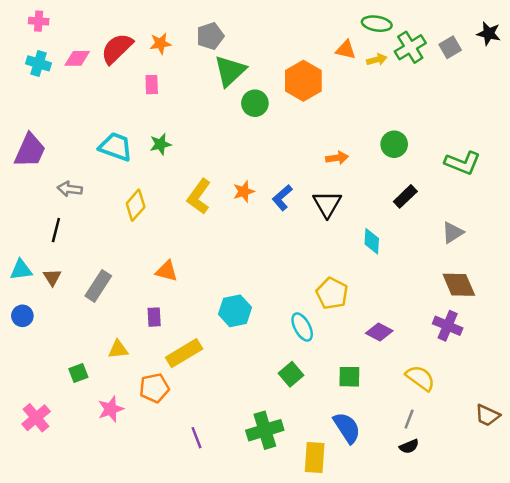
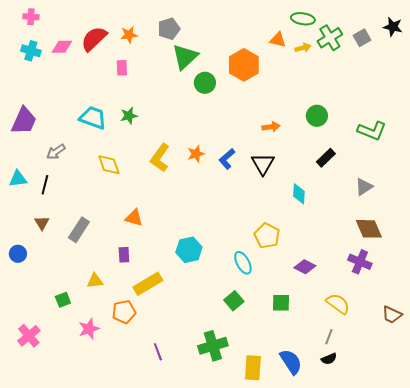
gray arrow: (70, 189) -> (56, 152), turned -42
yellow diamond: (136, 205) -> (109, 165), turned -60
cyan triangle: (21, 270) -> (18, 179), moved
brown trapezoid: (487, 415) -> (392, 315), moved
blue semicircle: (347, 428) -> (291, 362), moved

